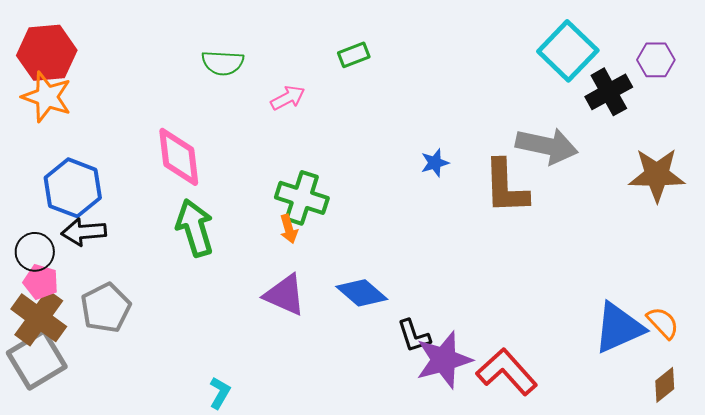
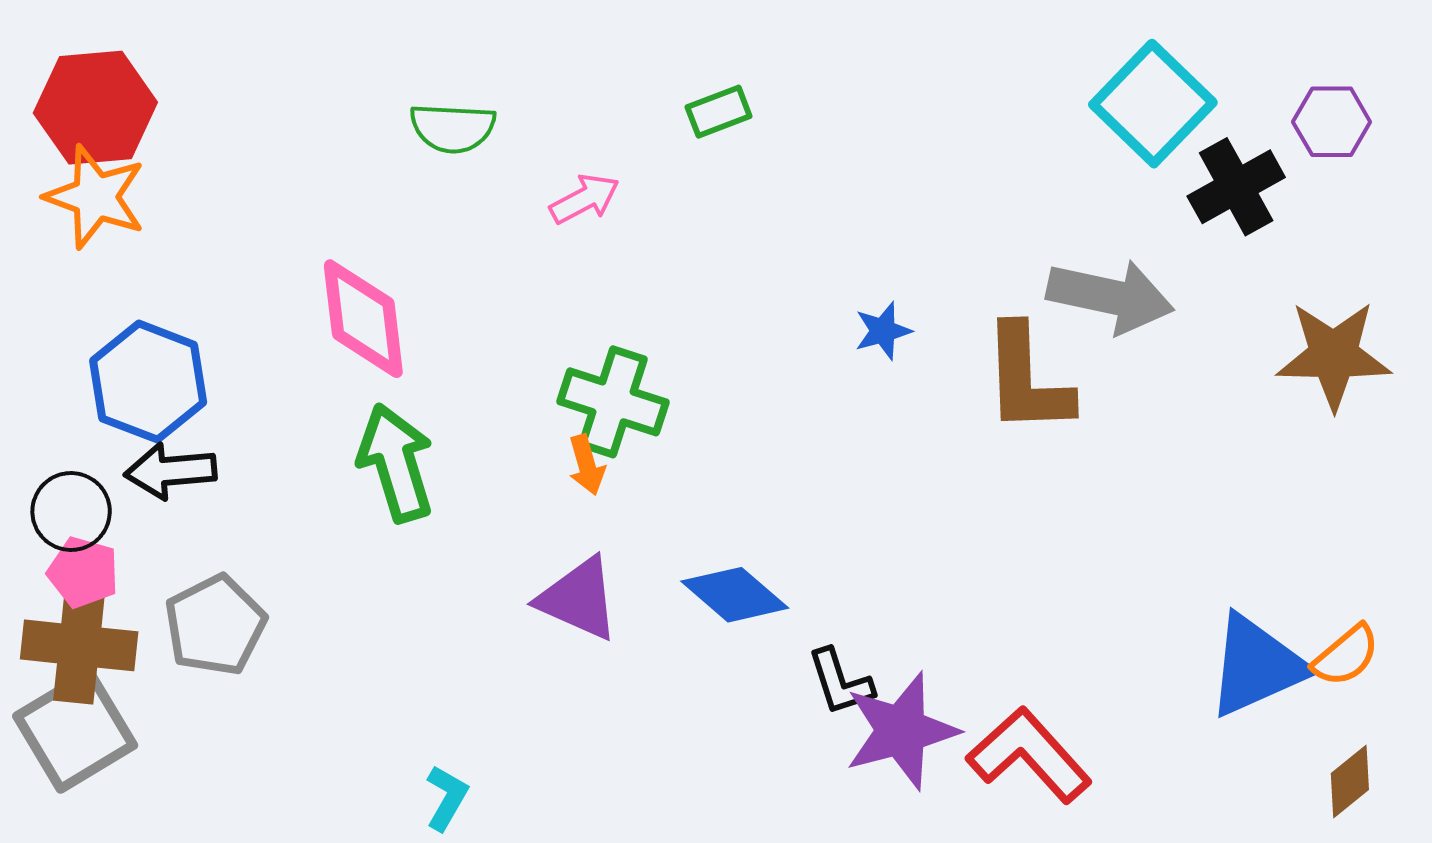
brown cross: (39, 318) -> (79, 645), turned -30
orange semicircle: (663, 323) -> (1346, 656), turned 93

